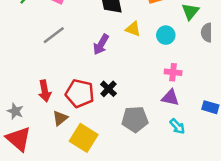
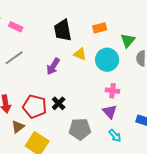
cyan circle: (166, 35) -> (107, 60), size x1.5
purple triangle: (170, 98) -> (110, 112), turned 35

